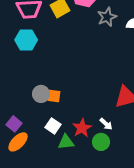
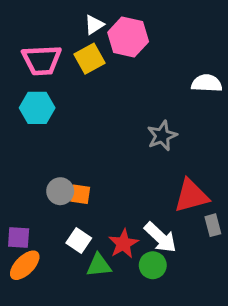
gray star: (107, 17) -> (162, 136), moved
purple square: (14, 124) -> (19, 237), turned -35
white arrow: (106, 124) -> (160, 237), size x1.6

